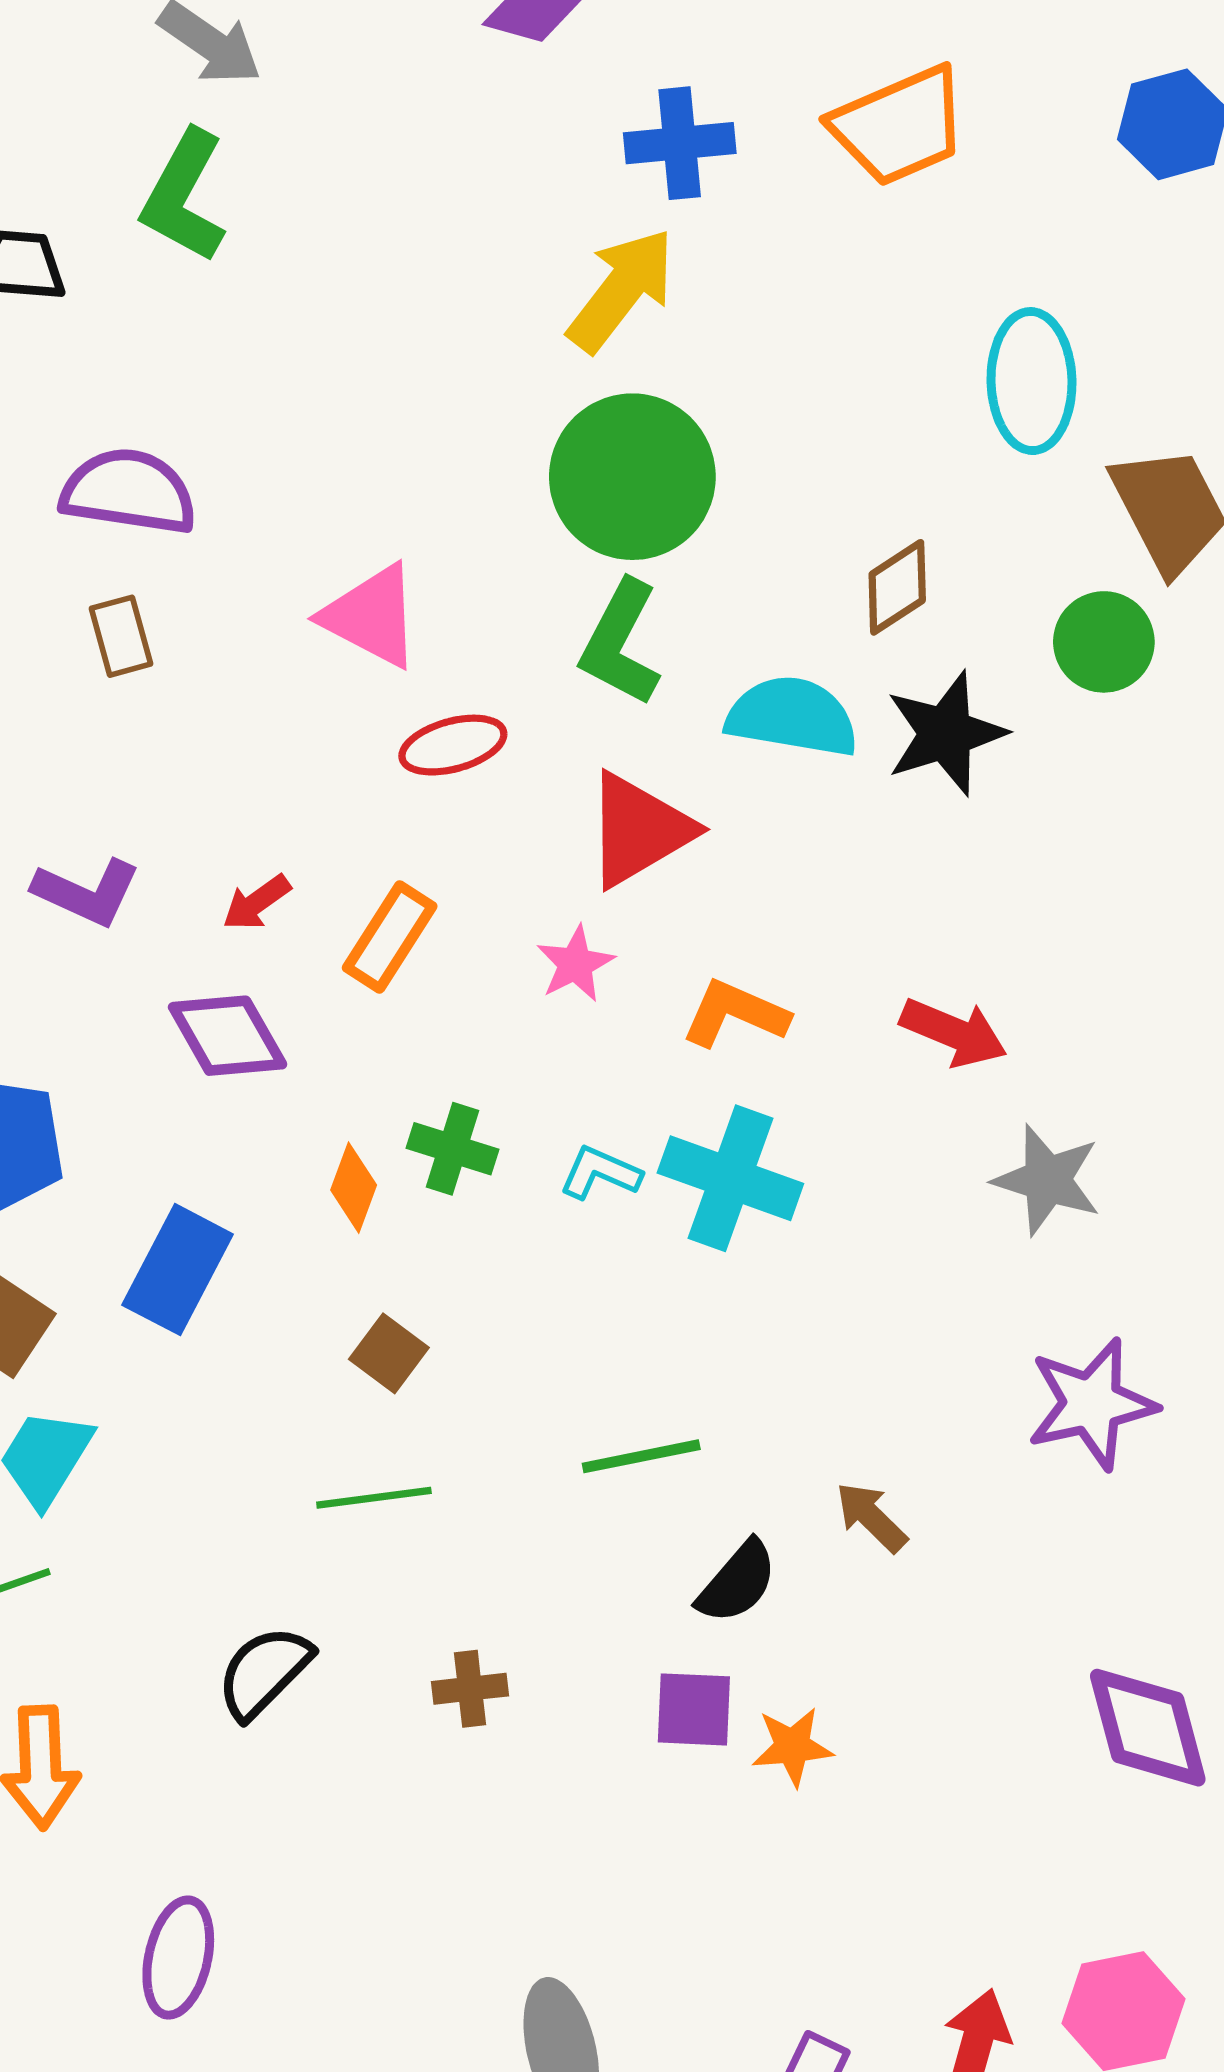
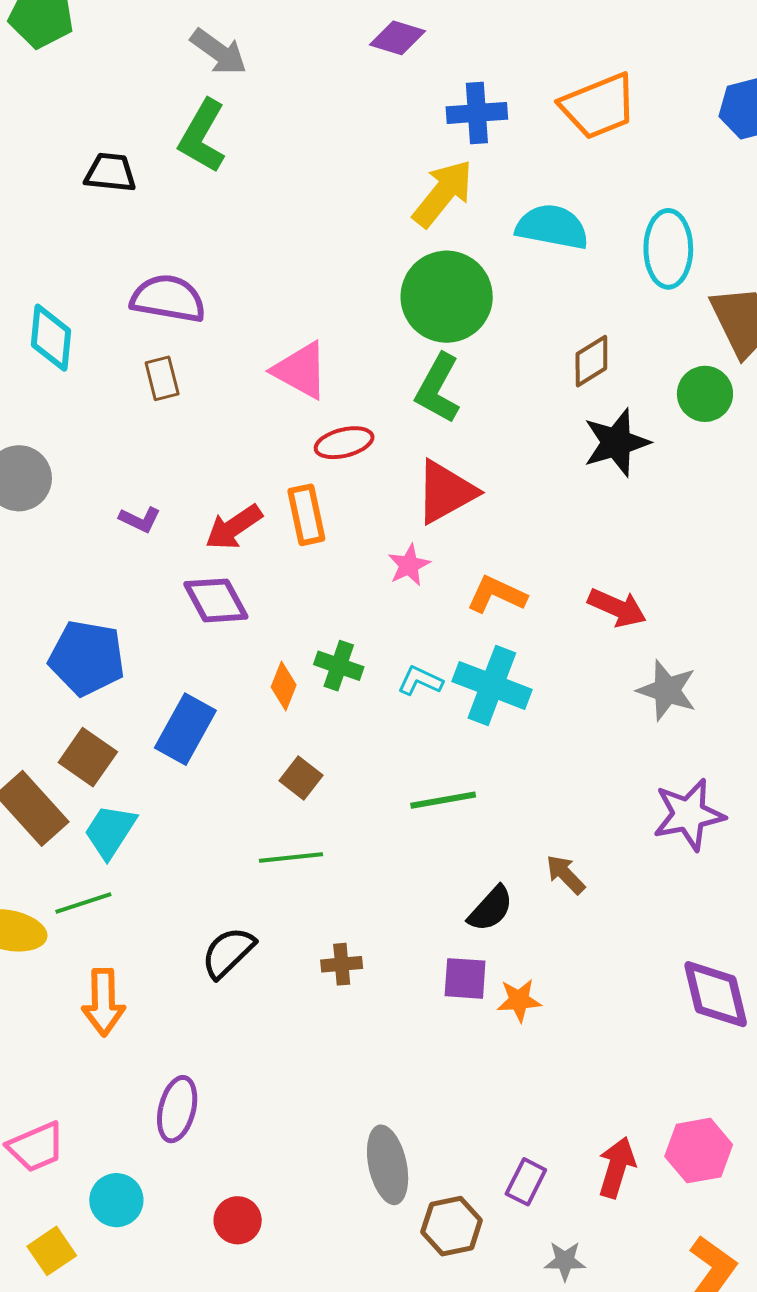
cyan semicircle: (792, 717) -> (552, 227), moved
purple L-shape: (87, 892) -> (140, 519), size x0.7
red arrow: (257, 903) -> (234, 527), size x1.5
orange rectangle: (390, 937) -> (306, 515), moved, turned -46
green line: (641, 1456) -> (443, 800), moved

